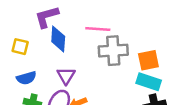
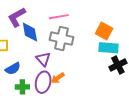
gray cross: (113, 51) -> (62, 39), moved, turned 30
orange square: (148, 60) -> (104, 31), turned -36

